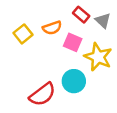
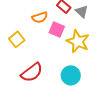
yellow square: (23, 34) -> (17, 39), moved
cyan circle: (74, 81) -> (71, 75), moved

